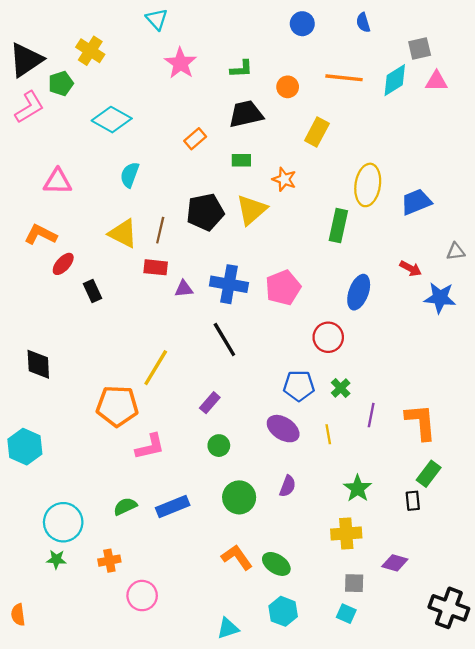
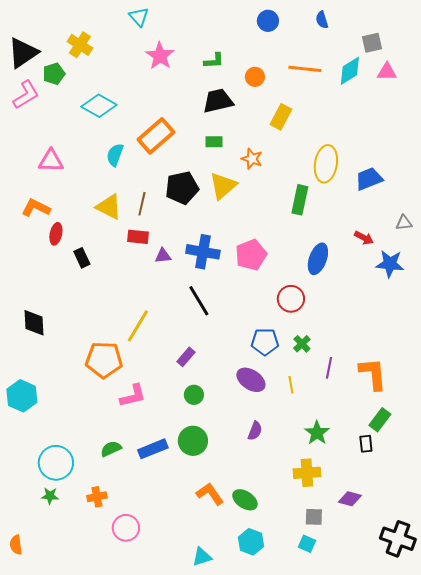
orange rectangle: (195, 139) -> (156, 136), moved, size x1.8
red ellipse: (63, 264) -> (56, 234), turned -30
green circle: (239, 497) -> (193, 441), moved

